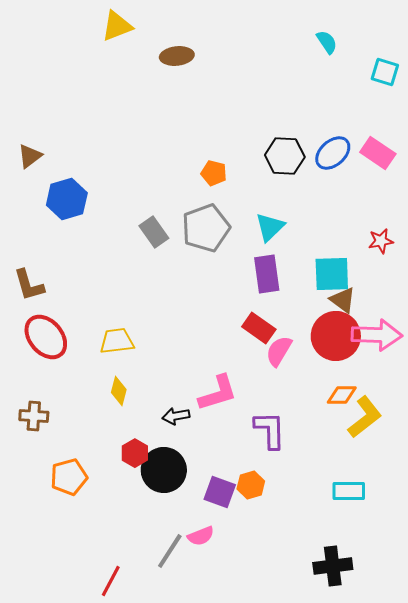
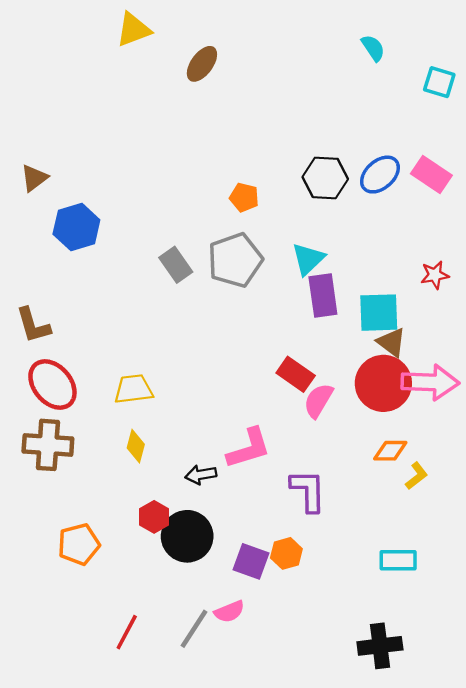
brown ellipse: (177, 56) -> (202, 64), turned -48
purple rectangle: (267, 274) -> (323, 296), moved
brown cross: (34, 416) -> (48, 445), moved, size x1.5
yellow L-shape: (365, 417) -> (417, 476), size x0.6
red line: (111, 581) -> (127, 632), moved

